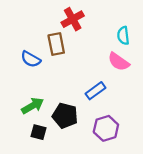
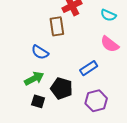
cyan semicircle: (123, 36) -> (108, 15), moved, turned -63
blue semicircle: (31, 59) -> (40, 52), moved

